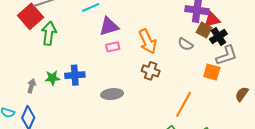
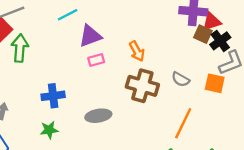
orange arrow: (148, 41) -> (137, 51), size x0.7
gray semicircle: (185, 44) -> (181, 79), moved
brown cross: (151, 71) -> (142, 86), size x1.5
green star: (52, 78) -> (49, 130), moved

